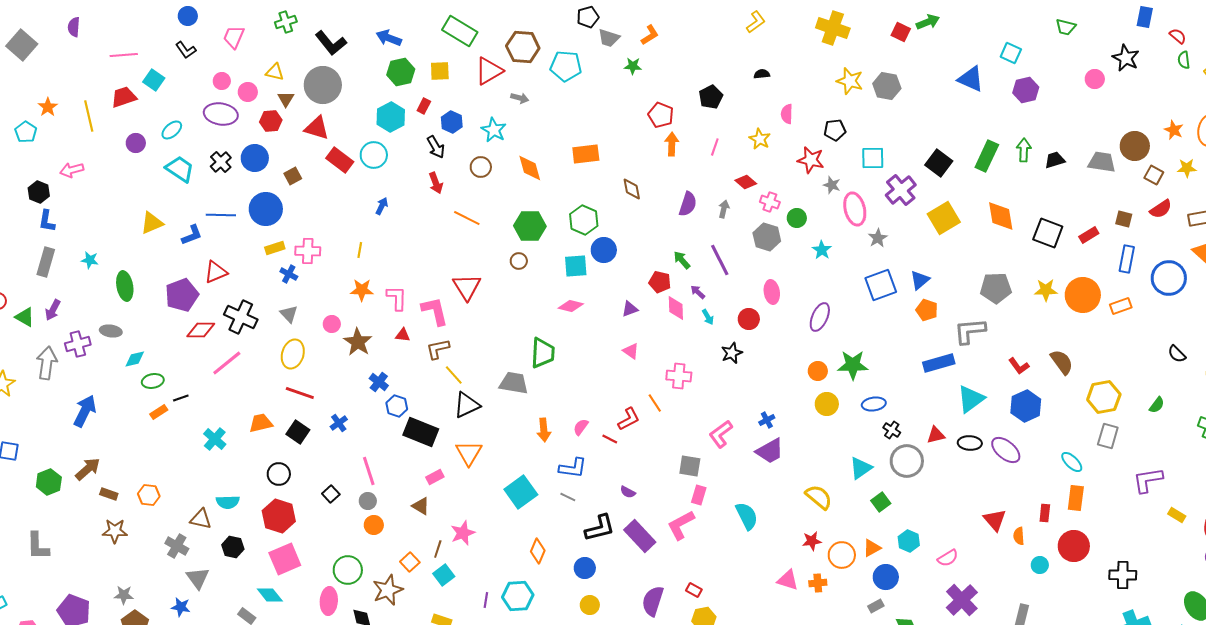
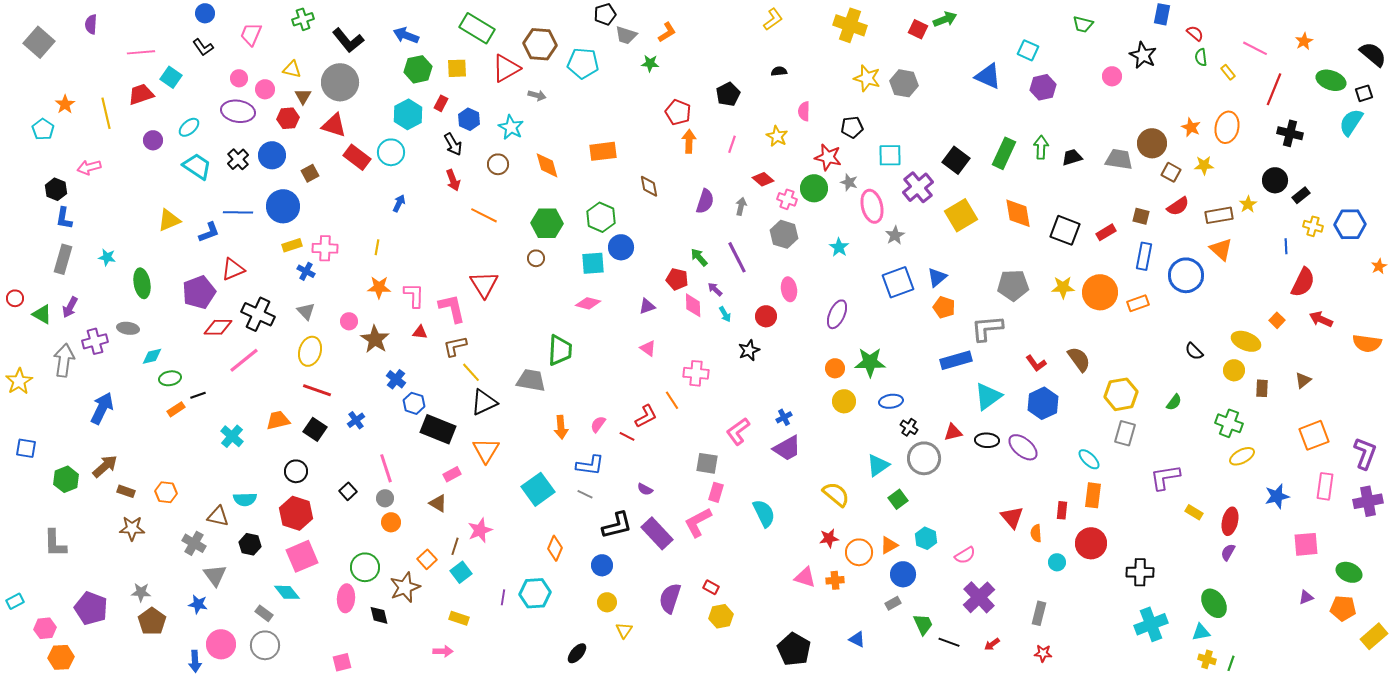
green circle: (797, 218) -> (814, 188), moved, size x1.4

